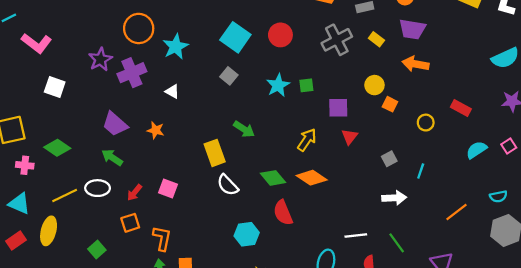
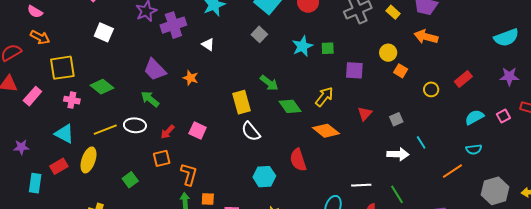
red rectangle: (461, 108) -> (463, 79), turned -72
red triangle: (350, 137) -> (365, 114), moved
cyan line: (421, 171) -> (421, 142), moved, turned -56
green diamond: (273, 178) -> (290, 106), moved
cyan semicircle: (498, 196) -> (474, 149), moved

